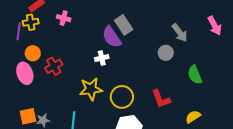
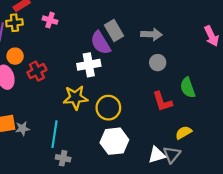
gray arrow: (180, 33) -> (151, 34), moved, turned -54
white cross: (102, 58) -> (89, 65), size x1.5
red L-shape: (161, 99) -> (162, 101), moved

